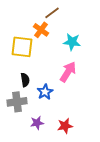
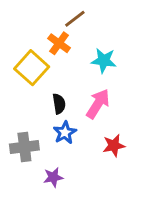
yellow square: (22, 47) -> (32, 68), turned 35
black semicircle: (25, 80) -> (59, 104), moved
red star: (65, 126) -> (114, 146), moved

